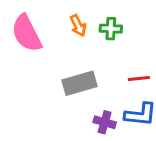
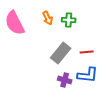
gray rectangle: (80, 83) -> (61, 53), moved, turned -35

